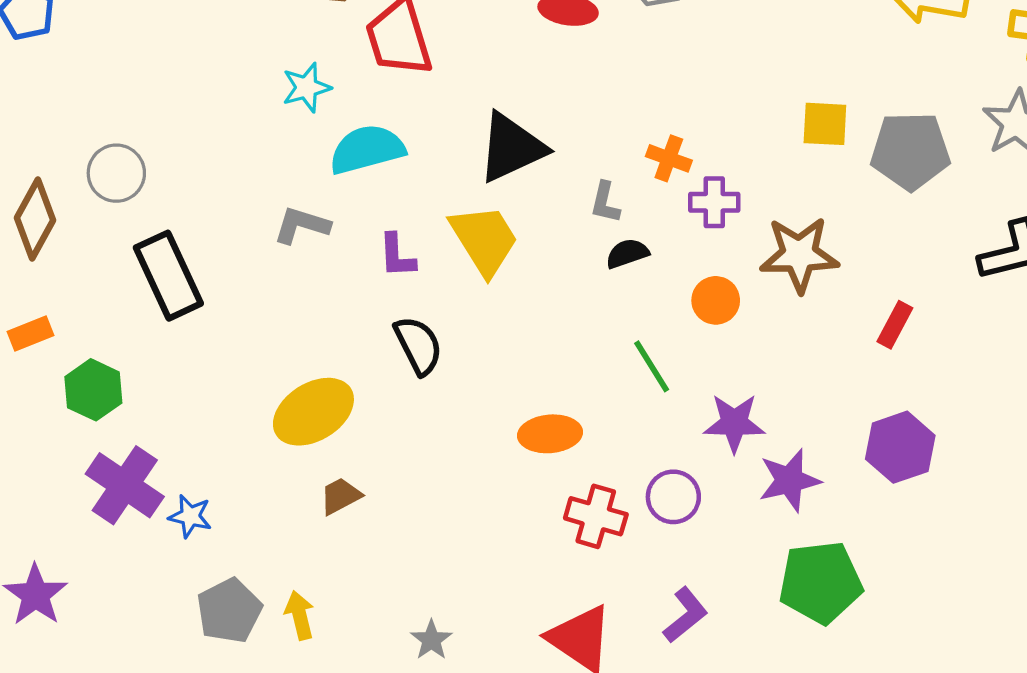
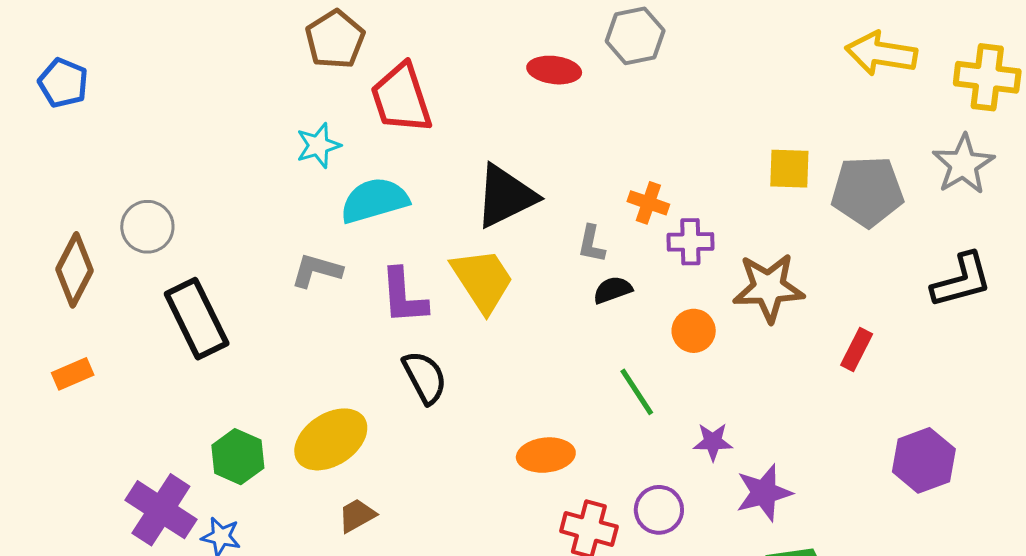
purple L-shape: (397, 256) -> (404, 296), size x1.4
green hexagon: (93, 390) -> (238, 457), moved
purple star: (734, 423) -> (713, 442), size x0.7
purple hexagon: (900, 447) -> (924, 460), moved

